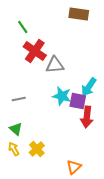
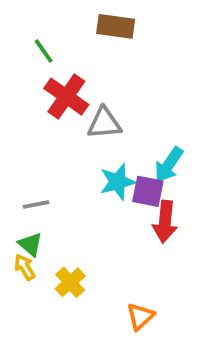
brown rectangle: (79, 14) -> (116, 26), moved
cyan star: (62, 96) -> (118, 182), turned -30
gray line: (19, 99) -> (36, 205), moved
yellow arrow: (14, 149) -> (25, 267), moved

